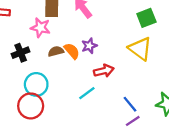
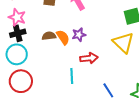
pink star: (40, 28) -> (17, 17), moved
cyan circle: (36, 84) -> (17, 54), moved
cyan line: (87, 93) -> (72, 76), turned -63

